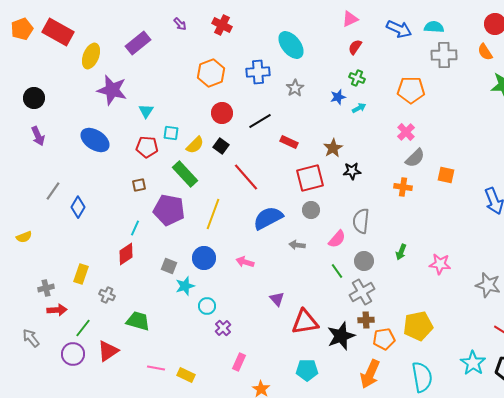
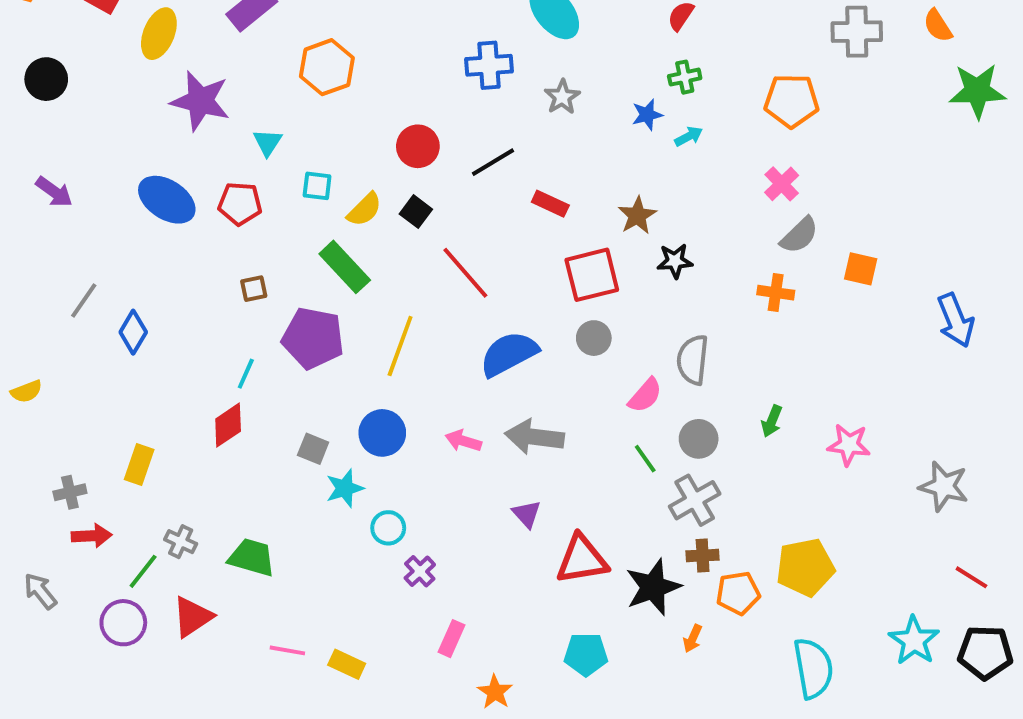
orange hexagon: (211, 73) -> (327, 67), moved
green cross: (357, 78) -> (685, 77), turned -35
black circle: (34, 98) -> (46, 79), moved
purple arrow: (38, 136) -> (54, 192), turned -30
red pentagon: (147, 147) -> (240, 204), moved
gray arrow: (297, 245) -> (534, 437), moved, size x1.8
gray cross: (107, 295) -> (181, 542), moved
orange arrow: (370, 374) -> (693, 639), moved, size x0.5

